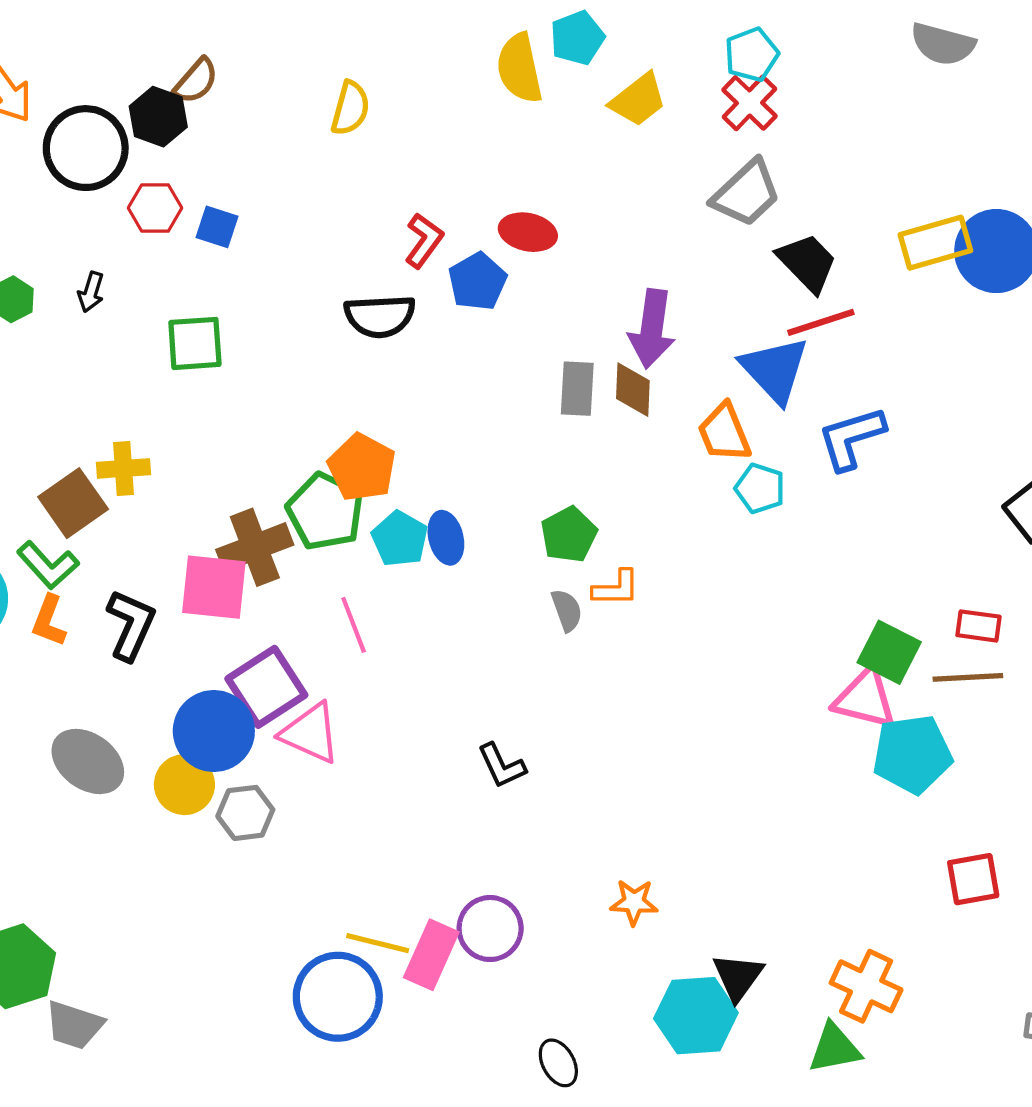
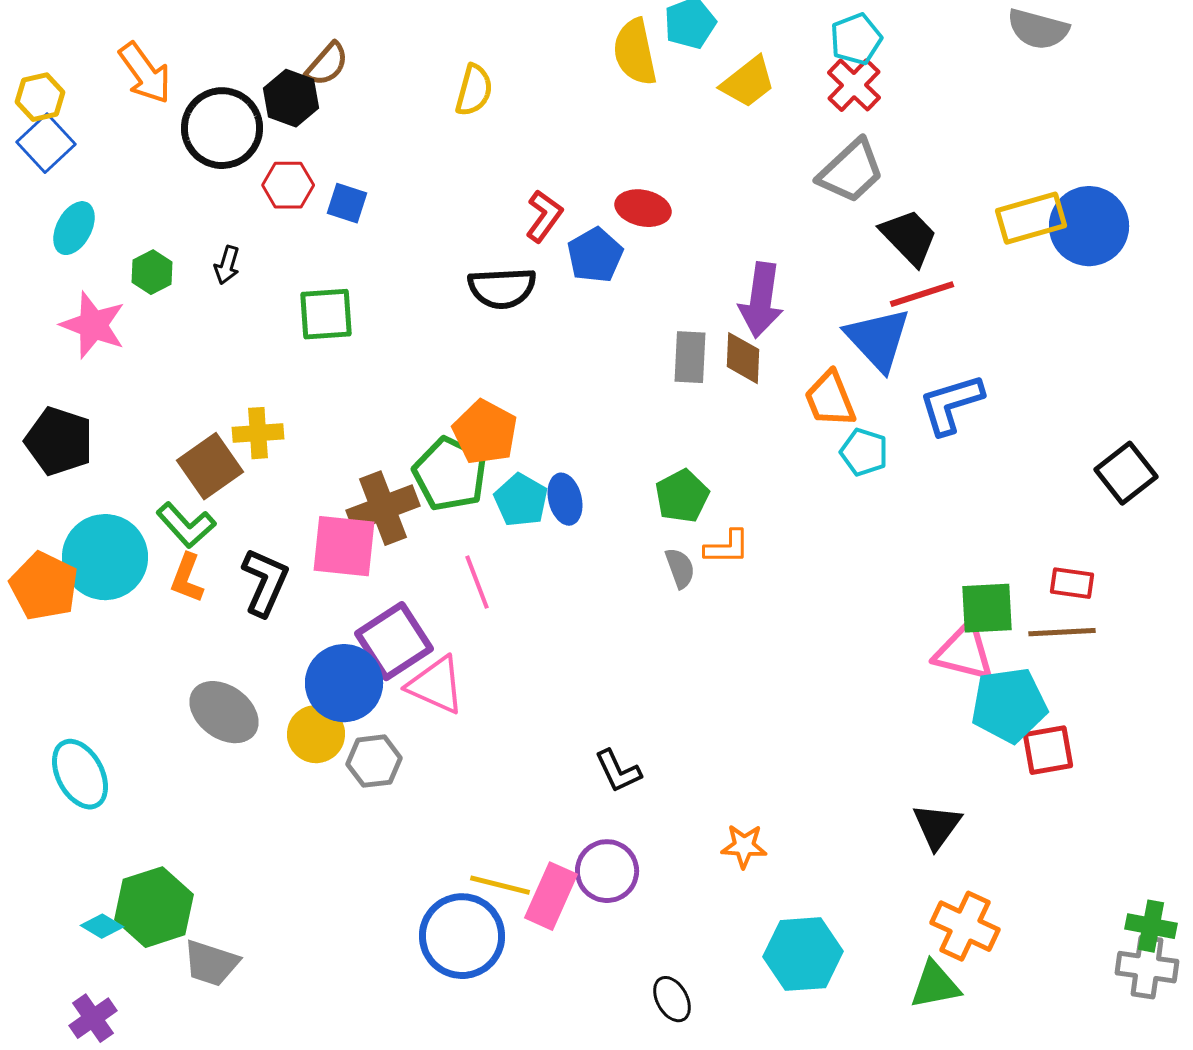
green square: (889, 652) -> (987, 608), turned -30
black L-shape: (502, 766) -> (618, 771), moved
red square: (973, 879) -> (1048, 750), moved
black triangle: (738, 977) -> (937, 826), moved

